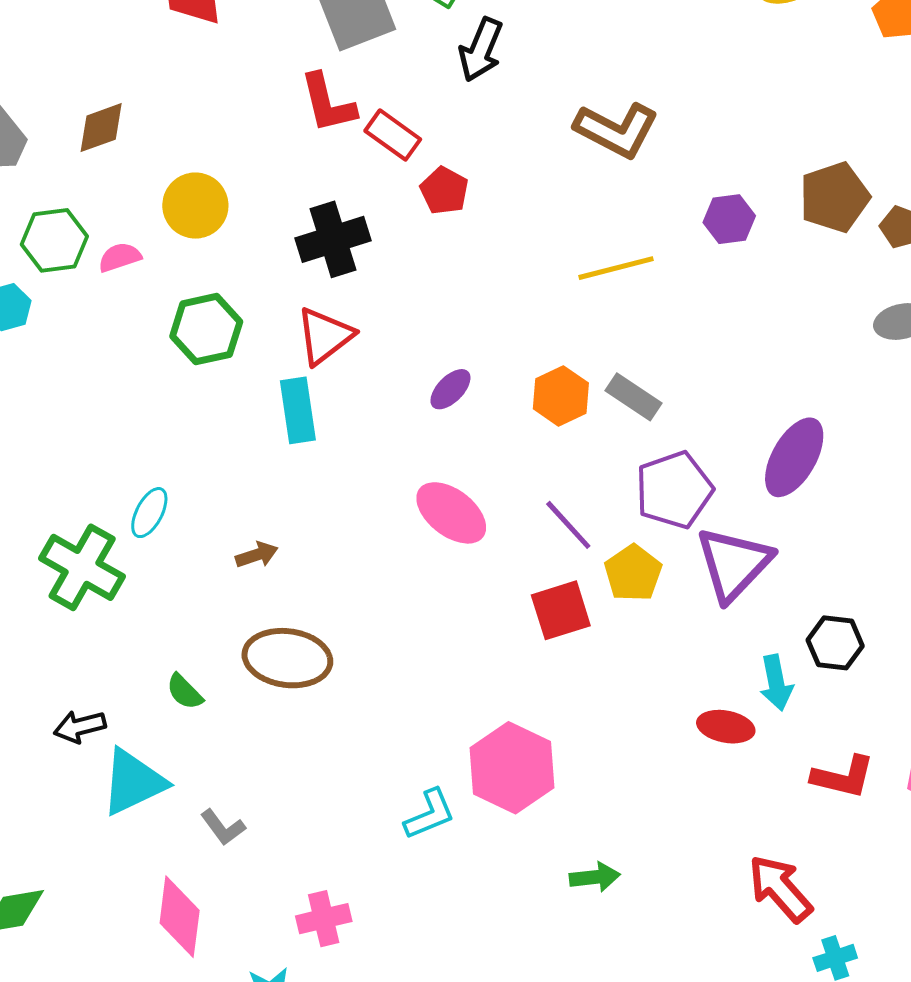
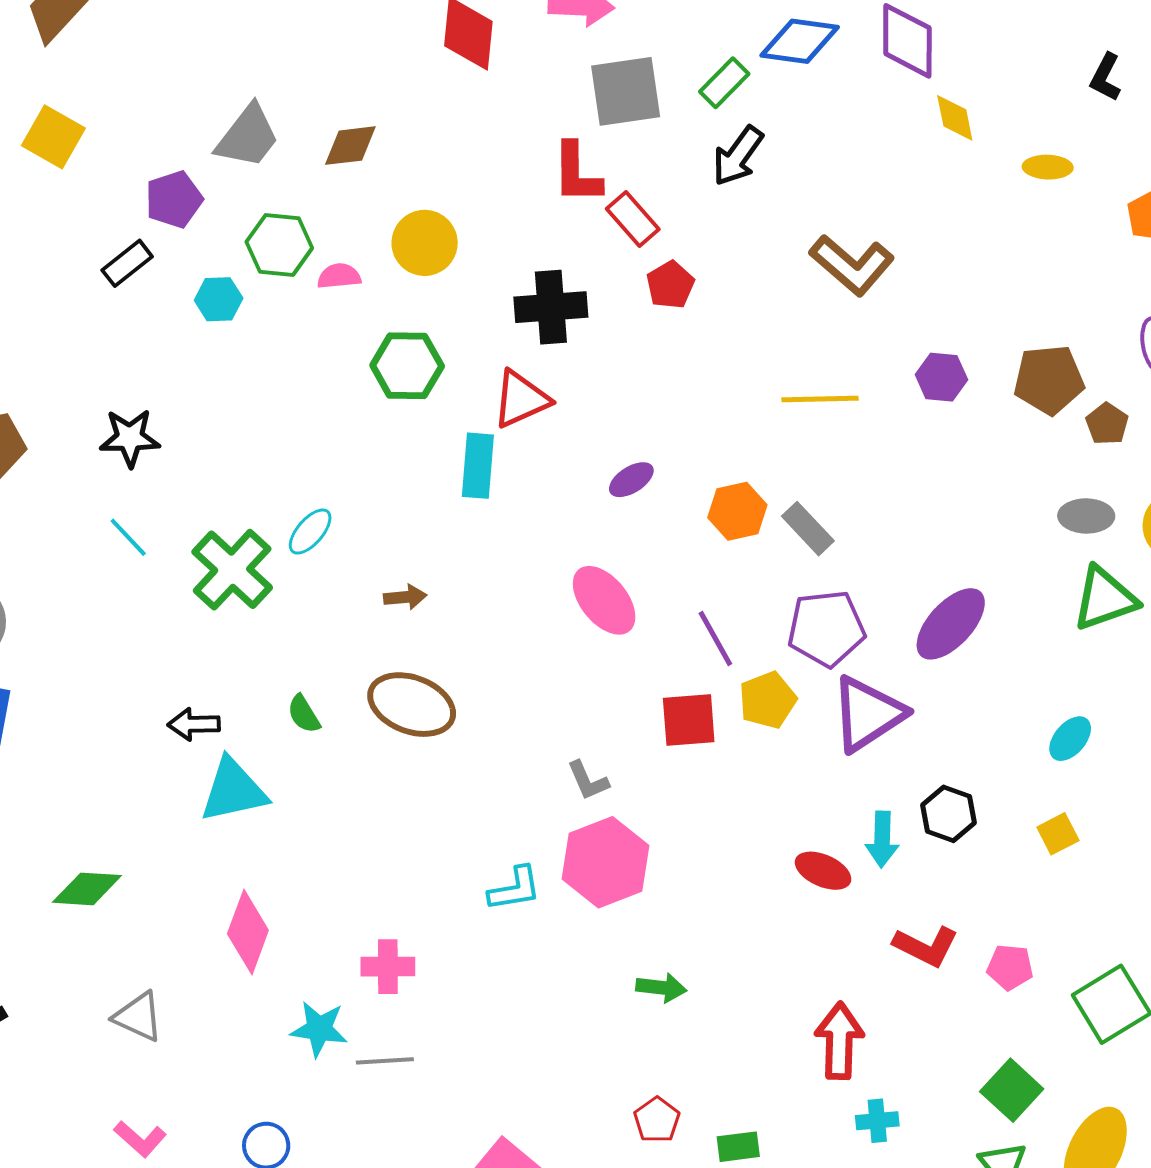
gray L-shape: (223, 827) -> (588, 781), moved
red arrow: (780, 889) -> (839, 1041), turned 30

